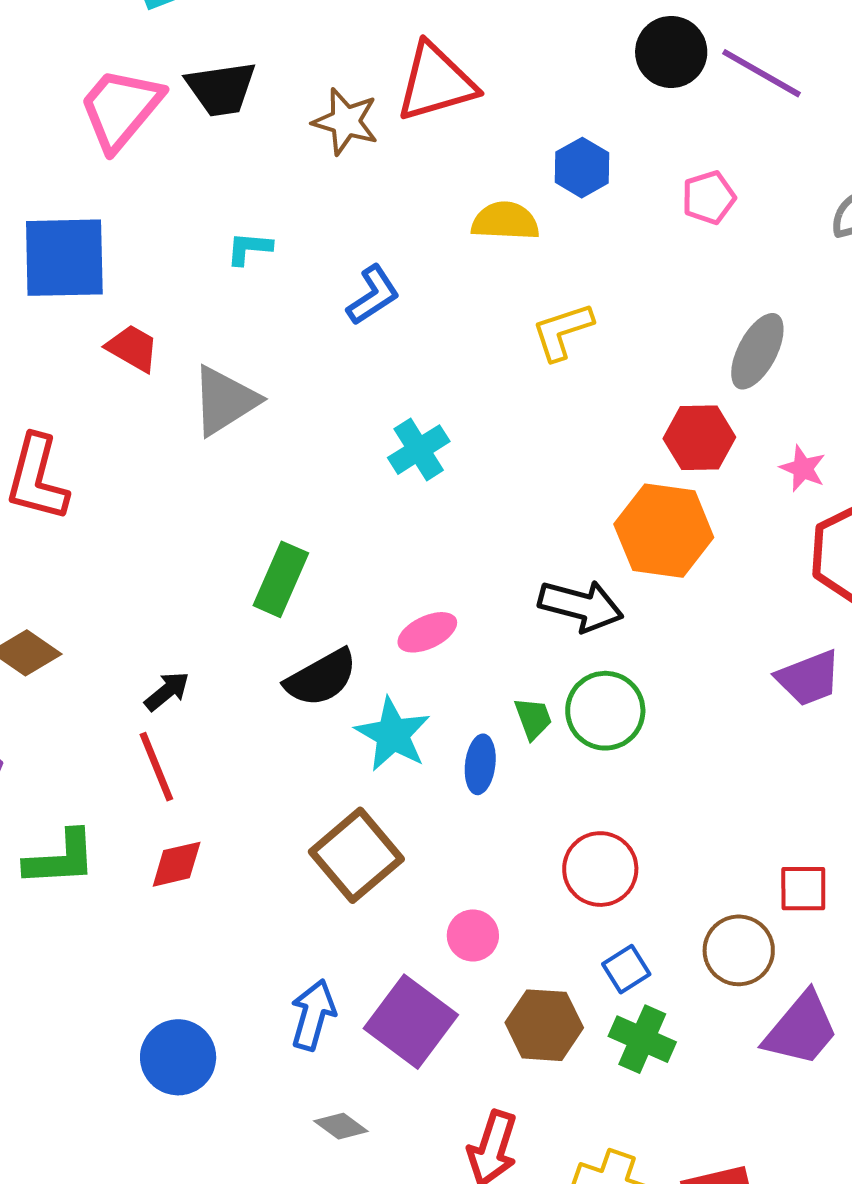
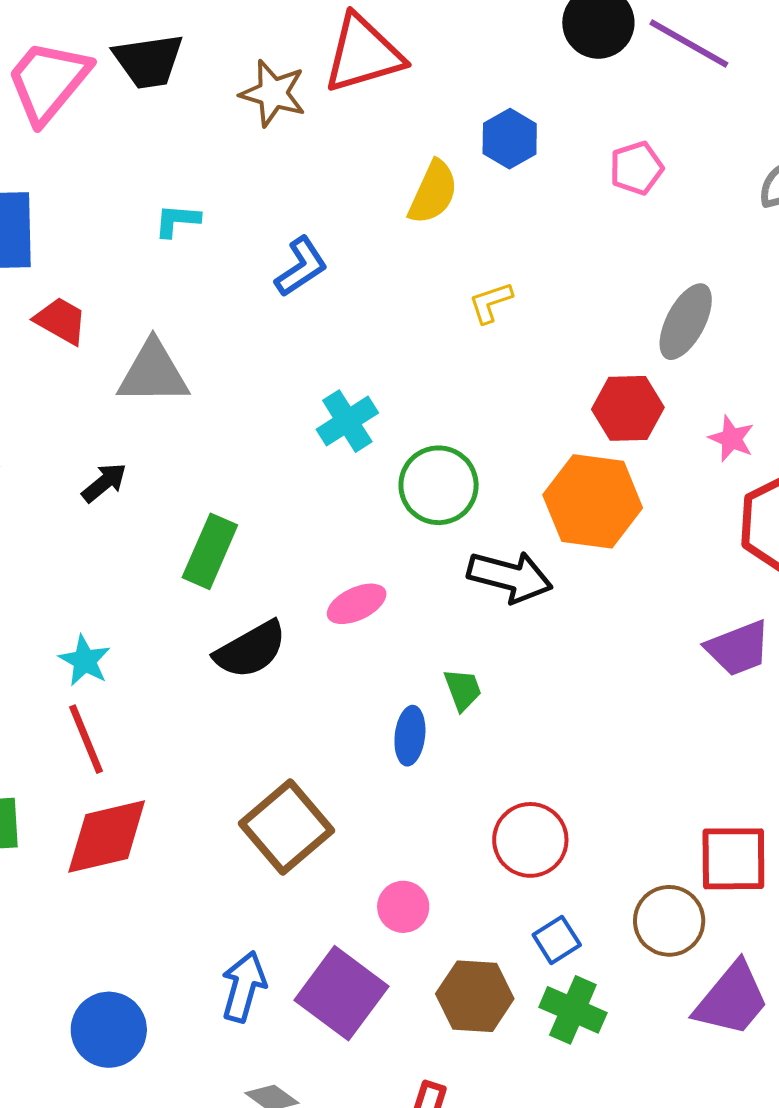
yellow semicircle: (505, 221) -> (433, 192), turned 112
yellow L-shape: (562, 331) -> (491, 302), size x0.7
gray triangle: (225, 401) -> (153, 373), turned 32
black arrow: (167, 691) -> (104, 483), moved
green circle: (605, 711) -> (439, 485), moved
cyan star: (393, 734) -> (85, 661), moved, size x0.7
red diamond: (177, 864) -> (107, 837), size x1.6
red square: (803, 889) -> (733, 859), size x1.4

